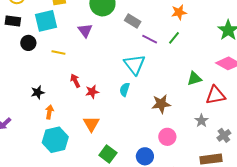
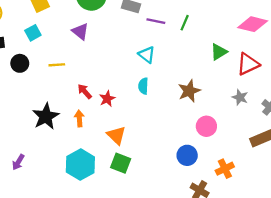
cyan square: (46, 21) -> (33, 33), size x0.6
green line: (174, 38) -> (185, 23), moved
cyan triangle: (135, 64) -> (147, 55), size x0.7
black star: (38, 92) -> (46, 116), size x1.6
orange arrow: (49, 112) -> (79, 118), moved
green square: (108, 154) -> (121, 163), moved

